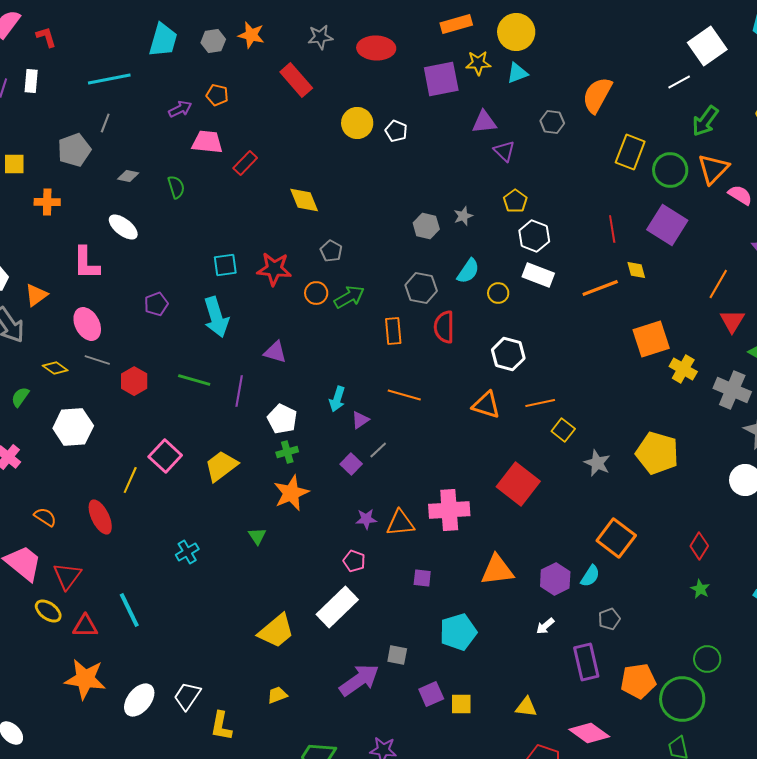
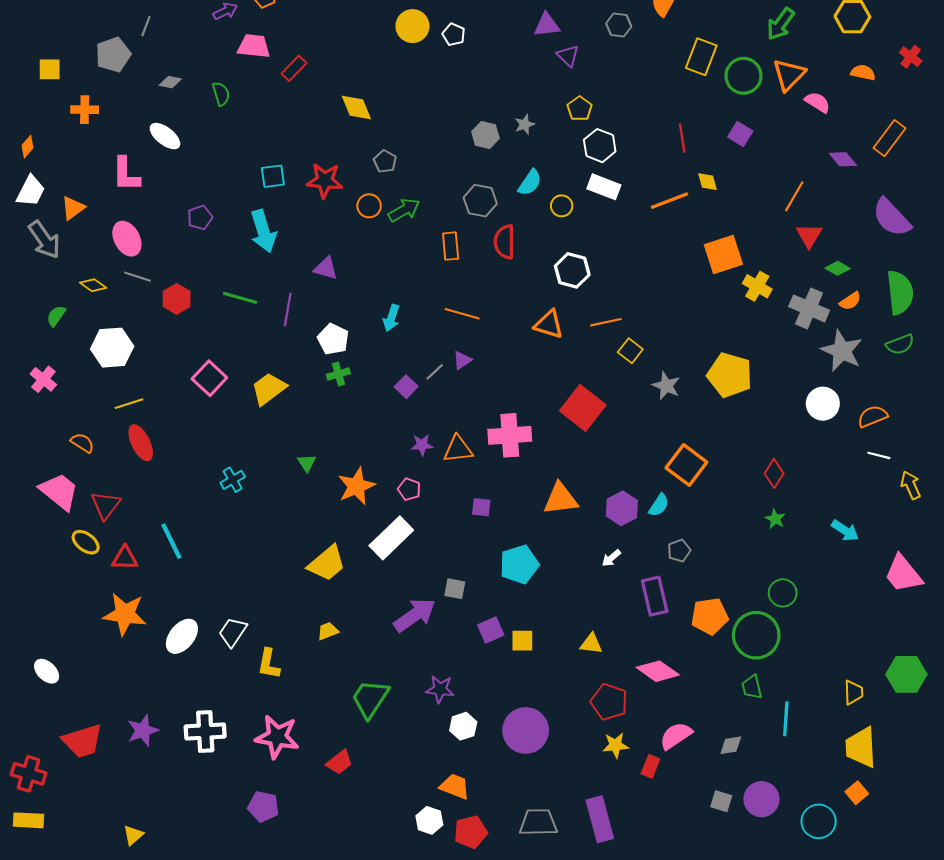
purple square: (667, 225) -> (740, 134), size x0.6
purple triangle: (360, 420) -> (462, 360), moved
yellow line: (130, 480) -> (129, 404), moved, turned 48
orange star: (291, 493) -> (356, 486), moved

